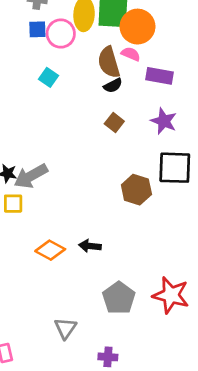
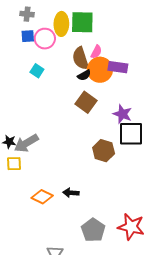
orange circle: (137, 27) -> (100, 70), moved
pink semicircle: (131, 54) -> (96, 52), turned 96
purple star: (164, 121) -> (122, 114), moved
brown square: (114, 123) -> (86, 102), size x1.5

